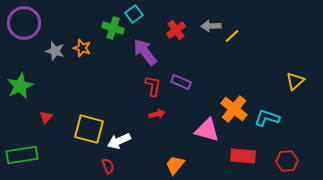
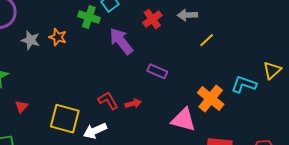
yellow line: (232, 36) -> (207, 40), moved
red L-shape: (153, 86) -> (108, 101), moved, turned -40
cyan L-shape: (267, 118) -> (244, 84), moved

